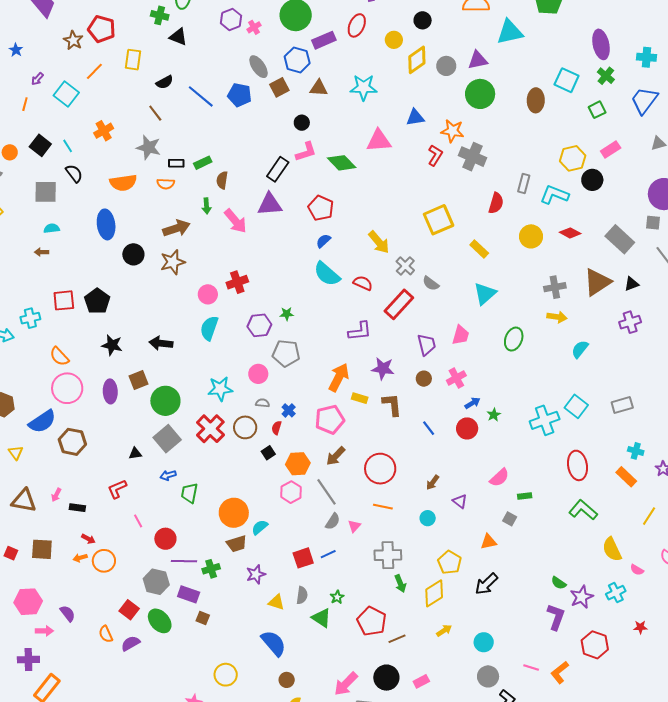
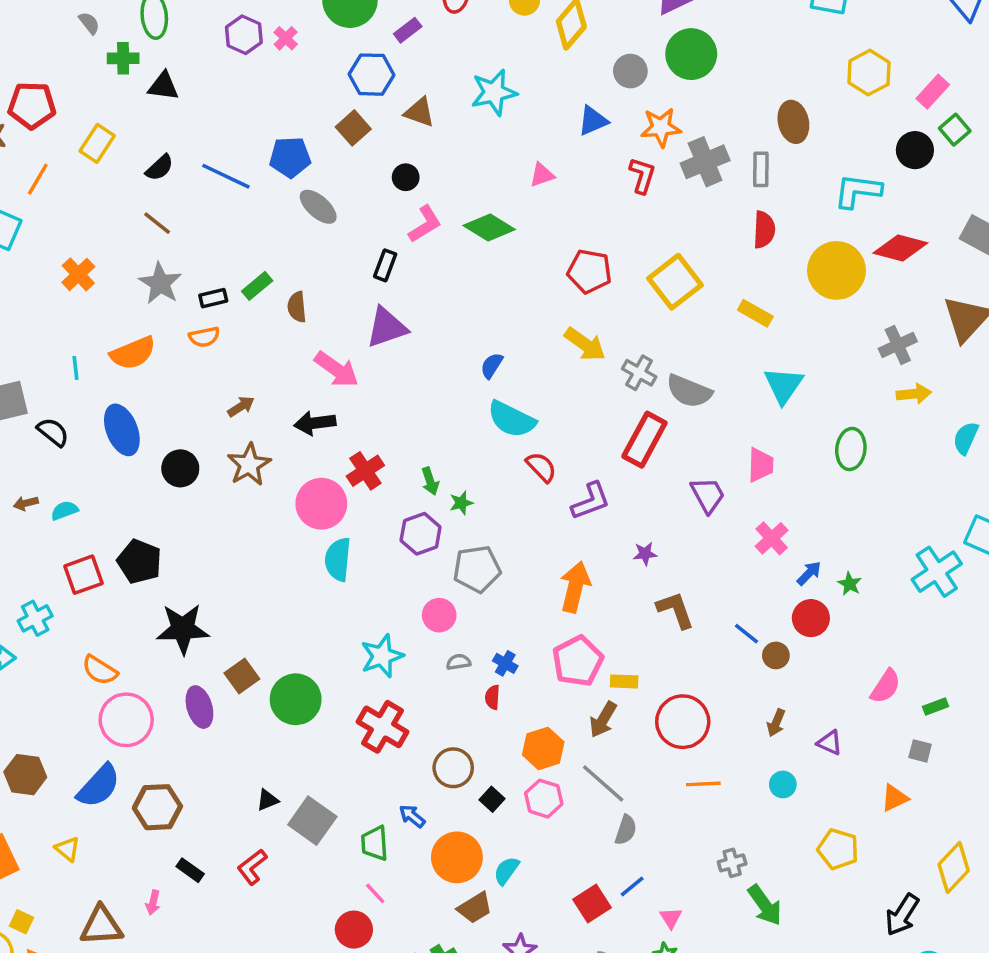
purple rectangle: (324, 40) -> (408, 30), size x0.7
yellow rectangle: (133, 60) -> (97, 143), turned 40
gray circle: (446, 66) -> (630, 71), moved
gray ellipse: (259, 67) -> (318, 207), moved
brown triangle: (319, 88) -> (419, 112), turned 30
brown ellipse: (536, 100) -> (793, 122), moved
green square: (597, 110) -> (955, 130), moved
pink triangle: (379, 141) -> (542, 175), size x0.6
cyan line: (68, 146) -> (75, 368), moved, turned 40
gray star: (148, 147) -> (160, 283), turned 30
gray cross: (473, 157) -> (705, 162), turned -32
yellow hexagon: (573, 158) -> (869, 73), moved
black rectangle: (278, 169) -> (385, 265), size x0.7
black semicircle: (74, 173) -> (53, 432), moved
gray rectangle: (524, 184) -> (761, 169), moved
green arrow: (207, 206) -> (430, 481), moved
red pentagon: (321, 208) -> (589, 271), moved
cyan semicircle: (52, 228) -> (64, 511), moved
brown arrow: (176, 228) -> (241, 406), size x0.6
red diamond: (570, 233) -> (900, 248), size x1.4
yellow circle: (531, 236) -> (836, 270), size x1.4
red semicircle: (363, 283) -> (541, 467), moved, turned 36
gray semicircle: (431, 283) -> (689, 391), size x1.5
pink circle: (208, 294) -> (321, 504), size x1.5
black arrow: (161, 343) -> (315, 423), moved
black star: (112, 345) -> (183, 629), size x1.4
purple star: (383, 369) -> (645, 554), size x0.6
brown circle: (424, 379) -> (776, 655), moved
yellow rectangle: (360, 398) -> (624, 681), moved
brown circle: (245, 427) -> (453, 768), moved
gray square: (167, 439) -> (312, 821), moved
black square: (268, 453) -> (492, 799), moved
blue arrow: (168, 475) -> (412, 816), moved, turned 70
black rectangle: (77, 508) -> (190, 870), moved, turned 42
pink line: (138, 521) -> (375, 893), moved
pink triangle: (354, 526) -> (671, 918), moved
gray cross: (388, 555) -> (732, 863), size x0.6
green arrow: (400, 584) -> (765, 905), size x1.4
black arrow: (486, 584) -> (902, 915), moved
yellow diamond: (434, 593) -> (954, 867), moved

